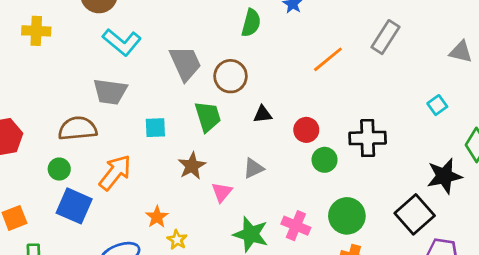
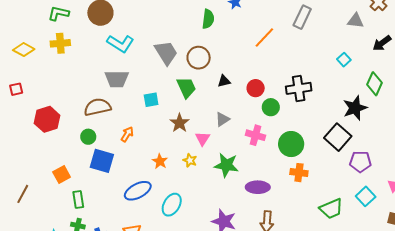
orange arrow: (115, 173) -> (127, 134), size x0.6
pink cross: (296, 226) -> (255, 135), moved
yellow star: (177, 240) -> (190, 160), moved

